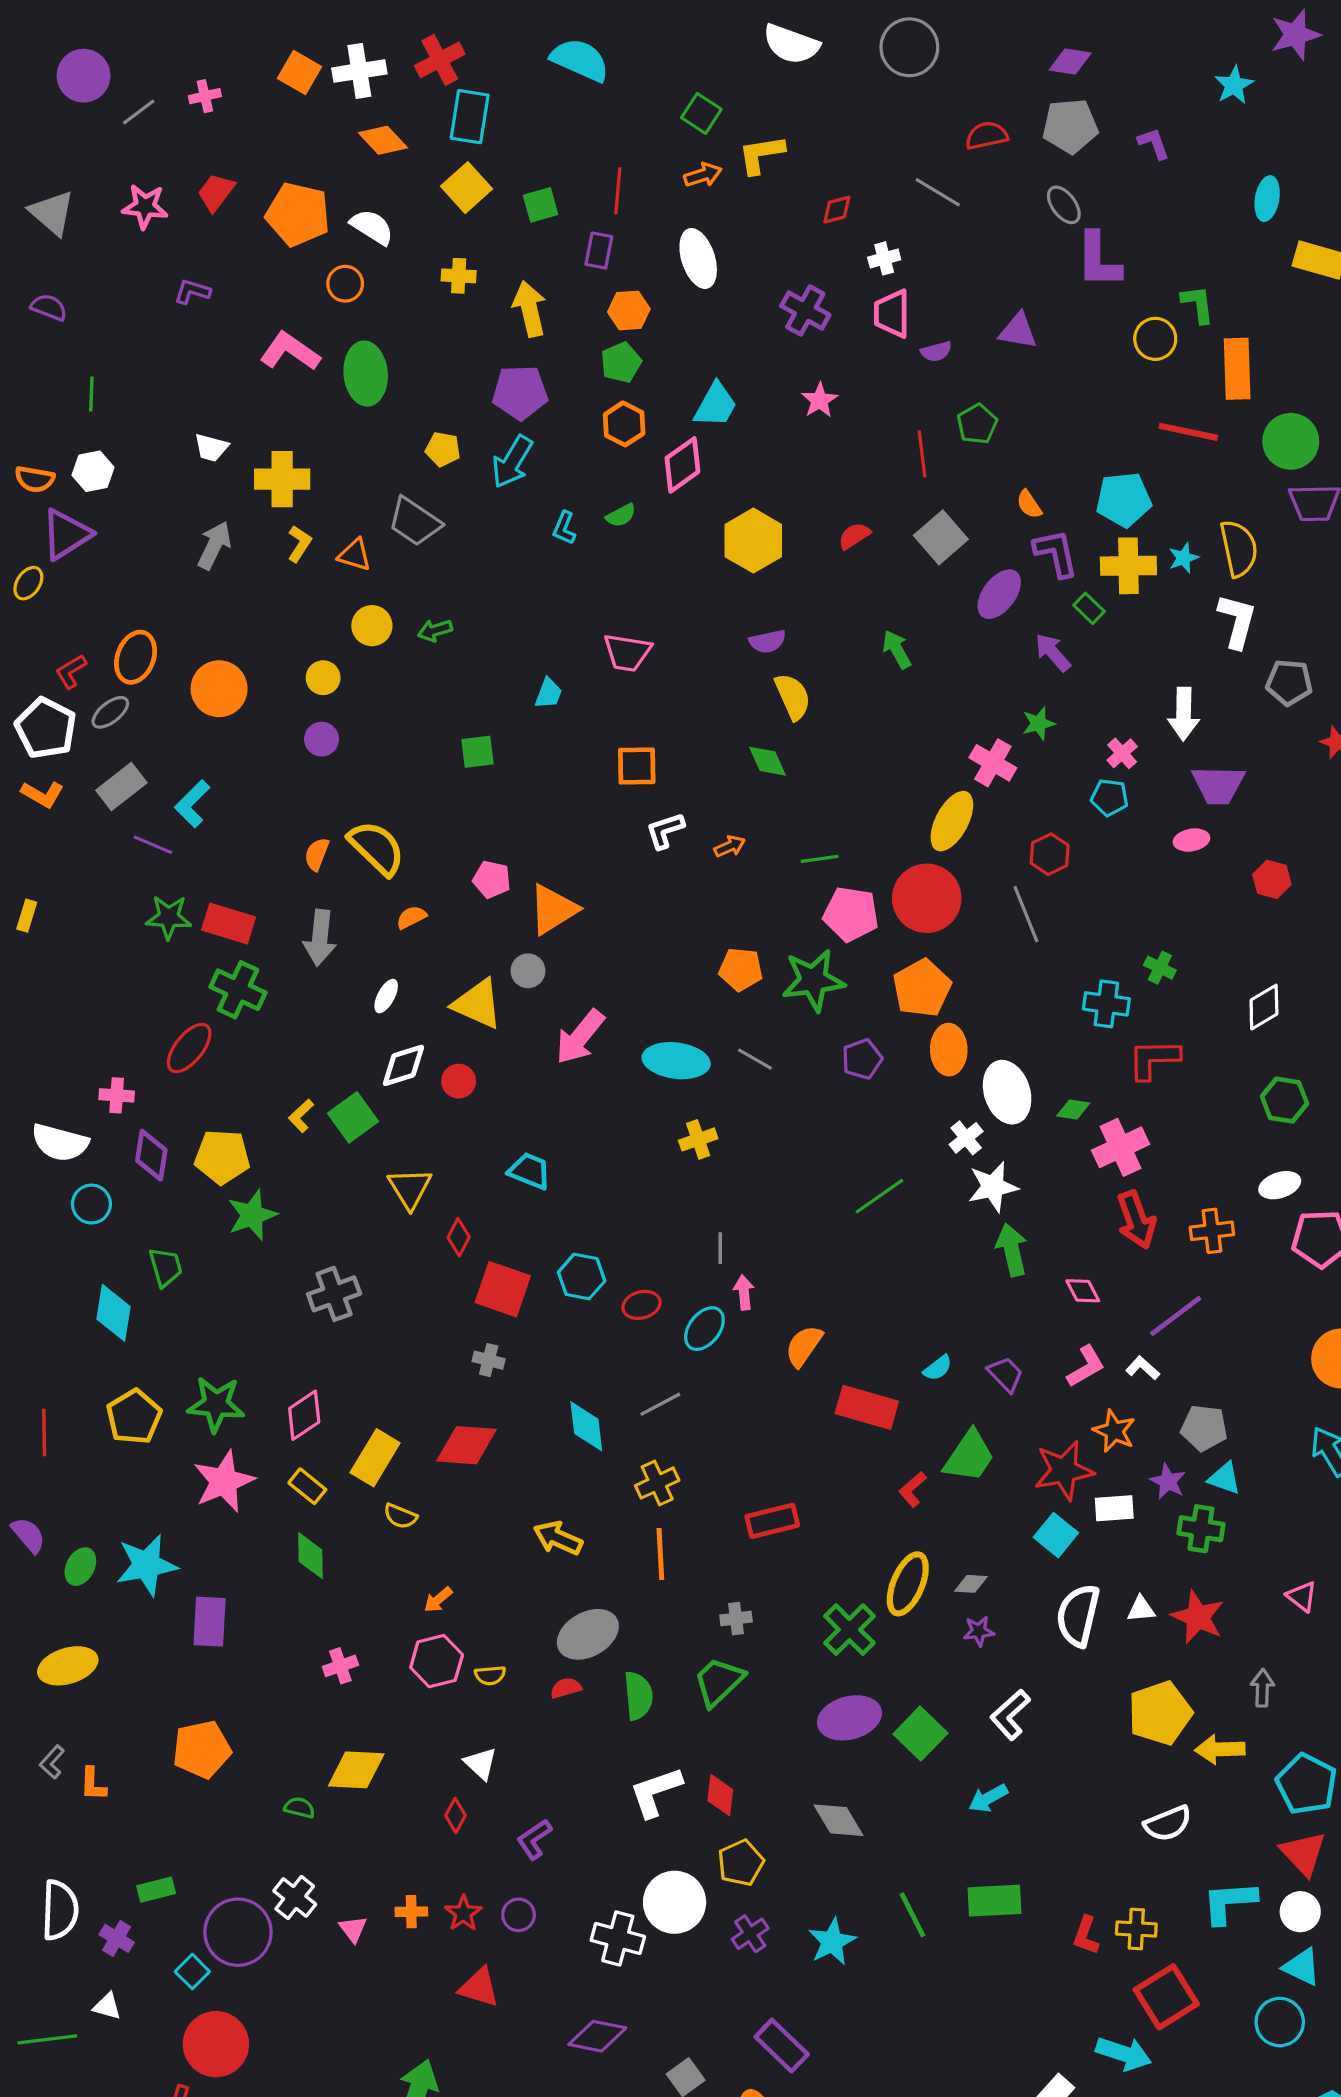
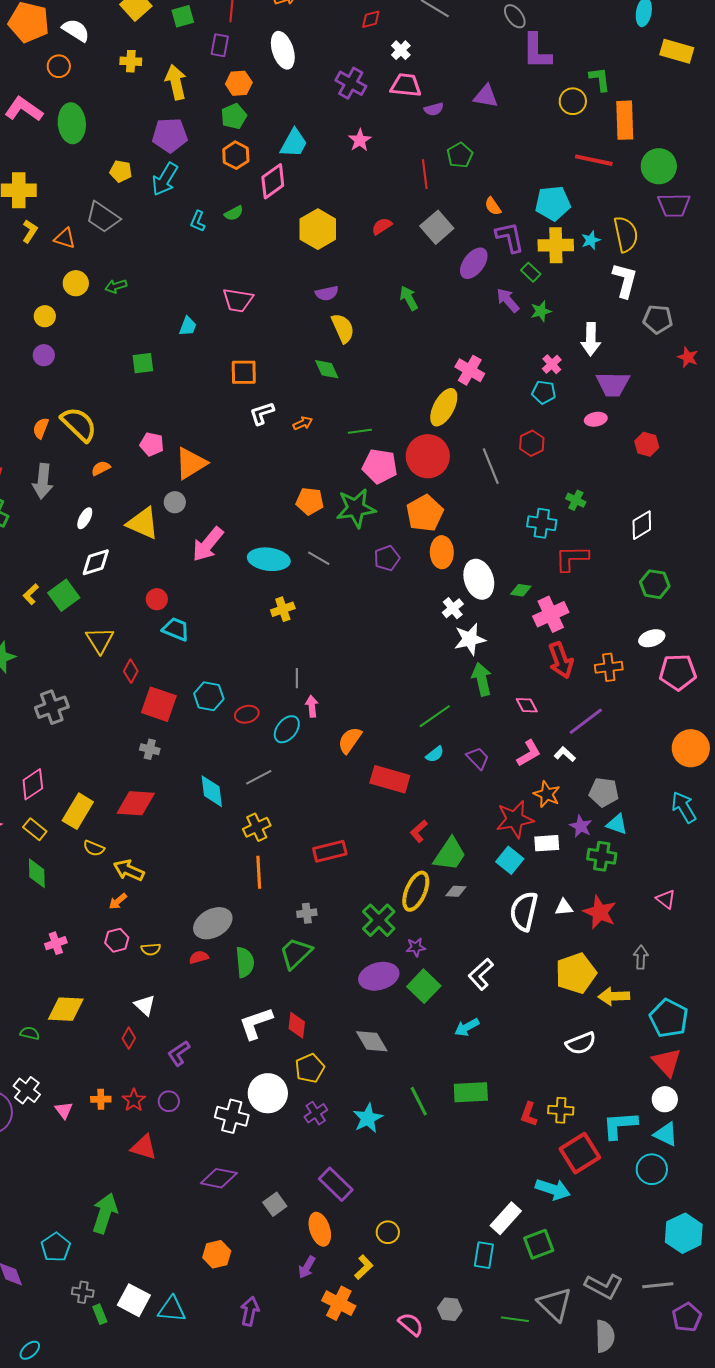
white cross: (884, 258) -> (401, 50), turned -30
pink trapezoid: (892, 314) -> (406, 85), turned 96
green star: (1039, 723) -> (541, 311), moved
red hexagon: (1050, 854) -> (532, 443), moved
red circle: (459, 1081) -> (157, 599), moved
green line: (879, 1196) -> (435, 716), moved
green trapezoid: (969, 1456) -> (450, 854), moved
yellow arrow: (558, 1538) -> (129, 870), moved
purple star: (979, 1631) -> (416, 947), moved
pink hexagon: (437, 1661) -> (117, 940), size x0.7
cyan L-shape: (1229, 1902) -> (620, 1125), moved

